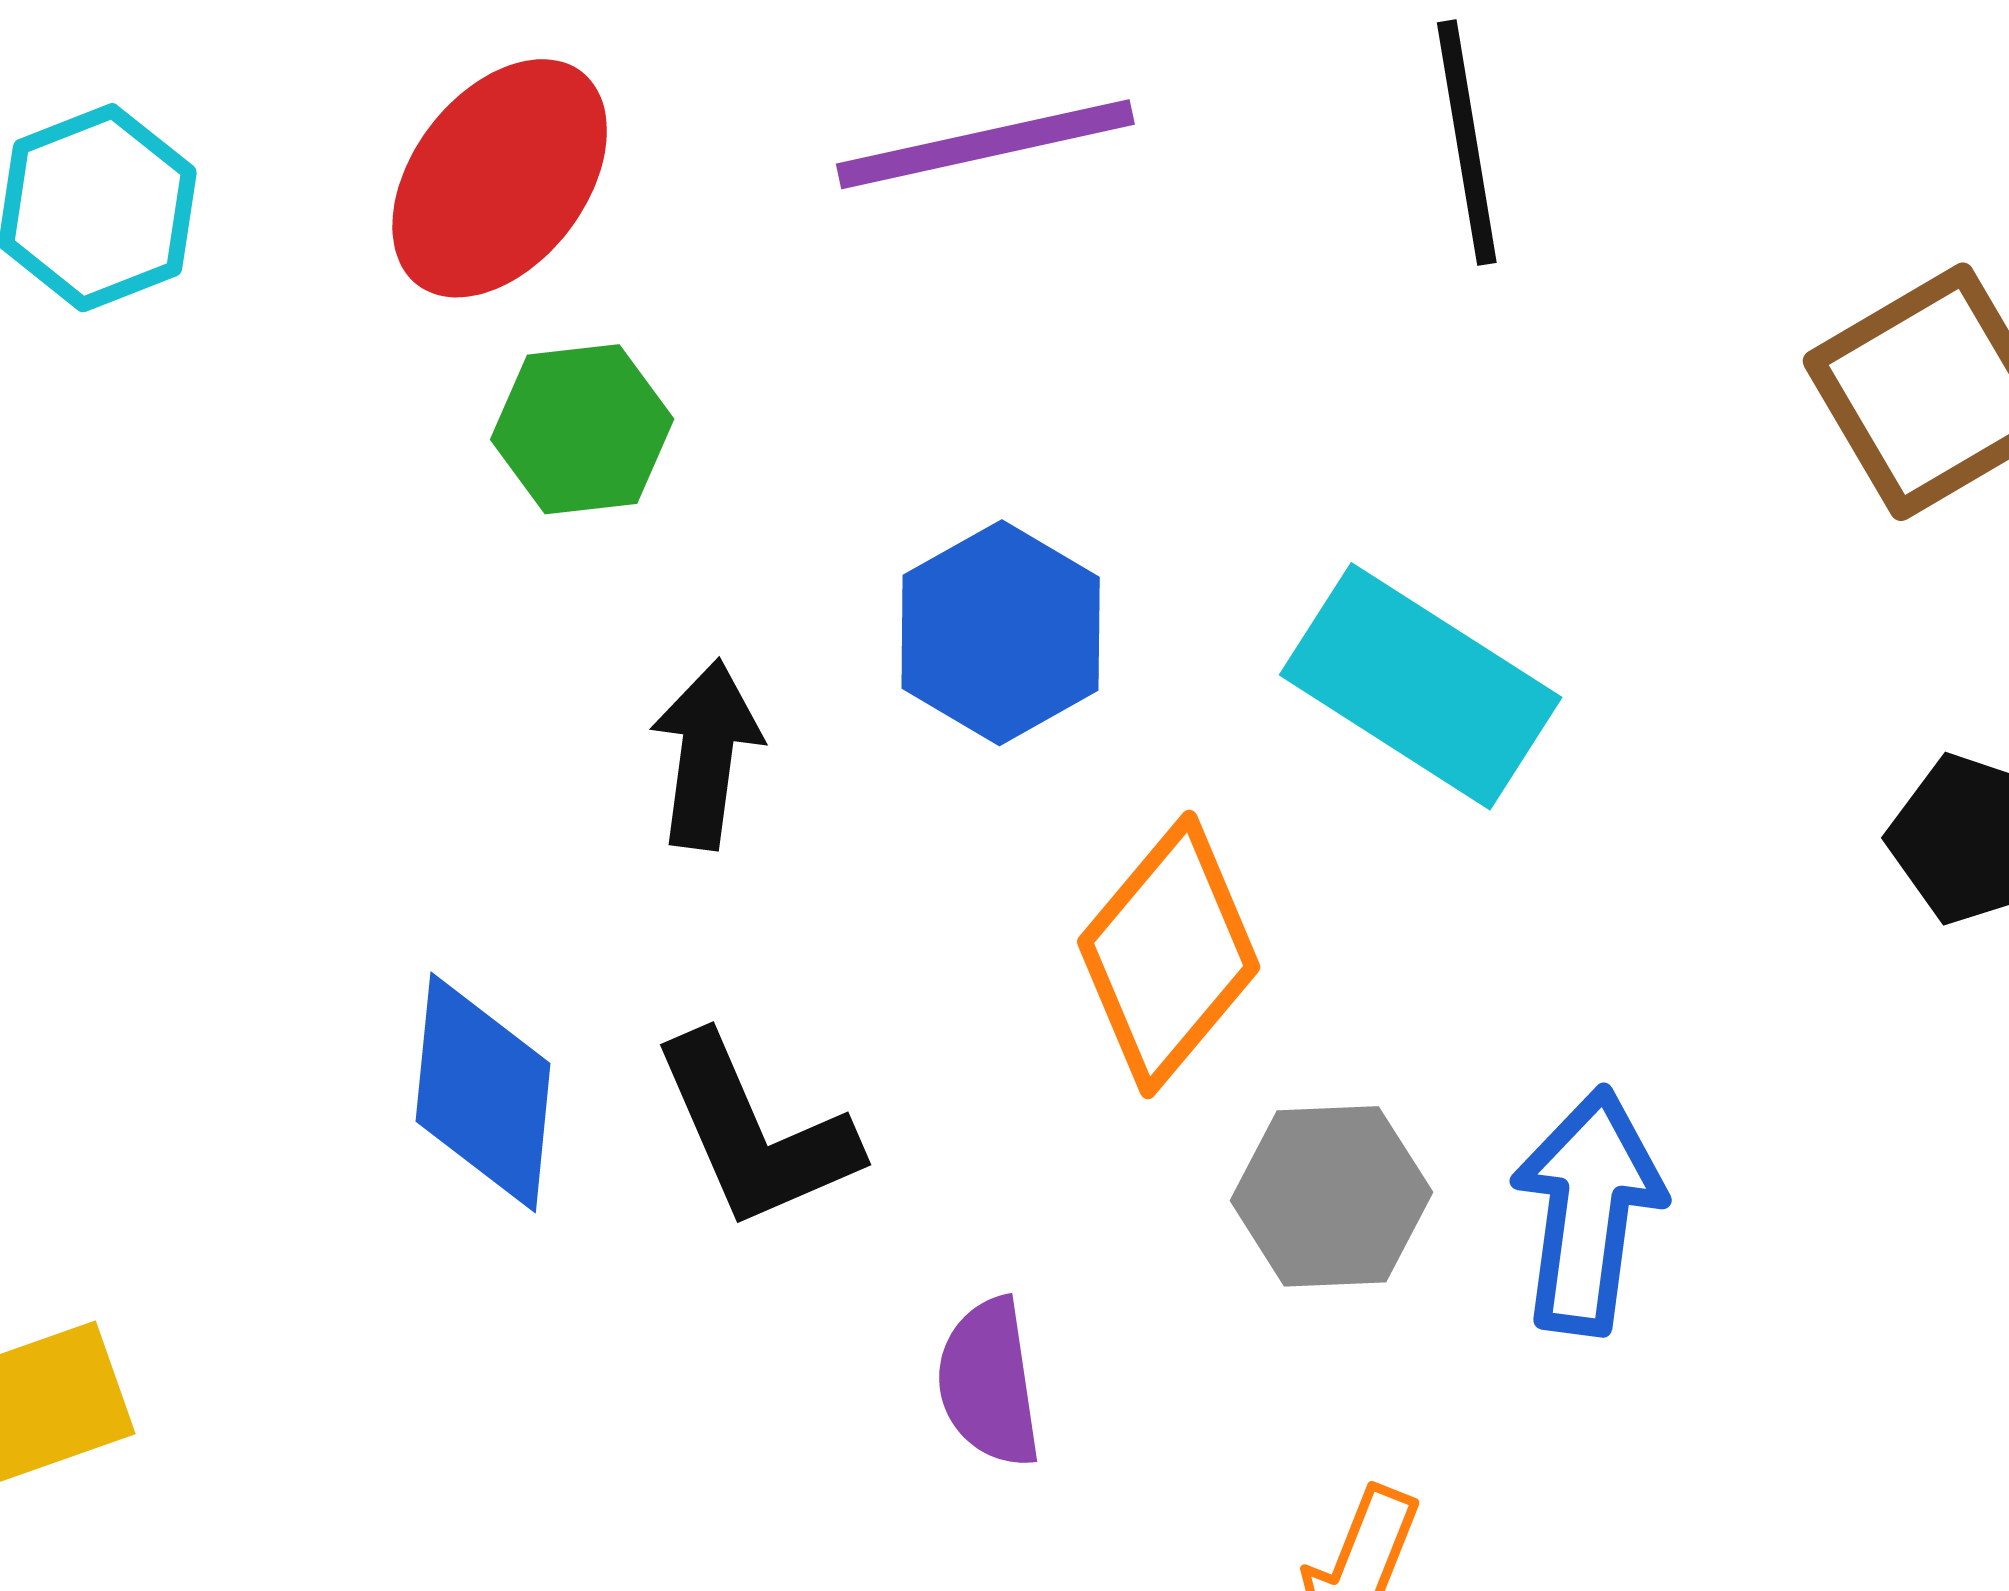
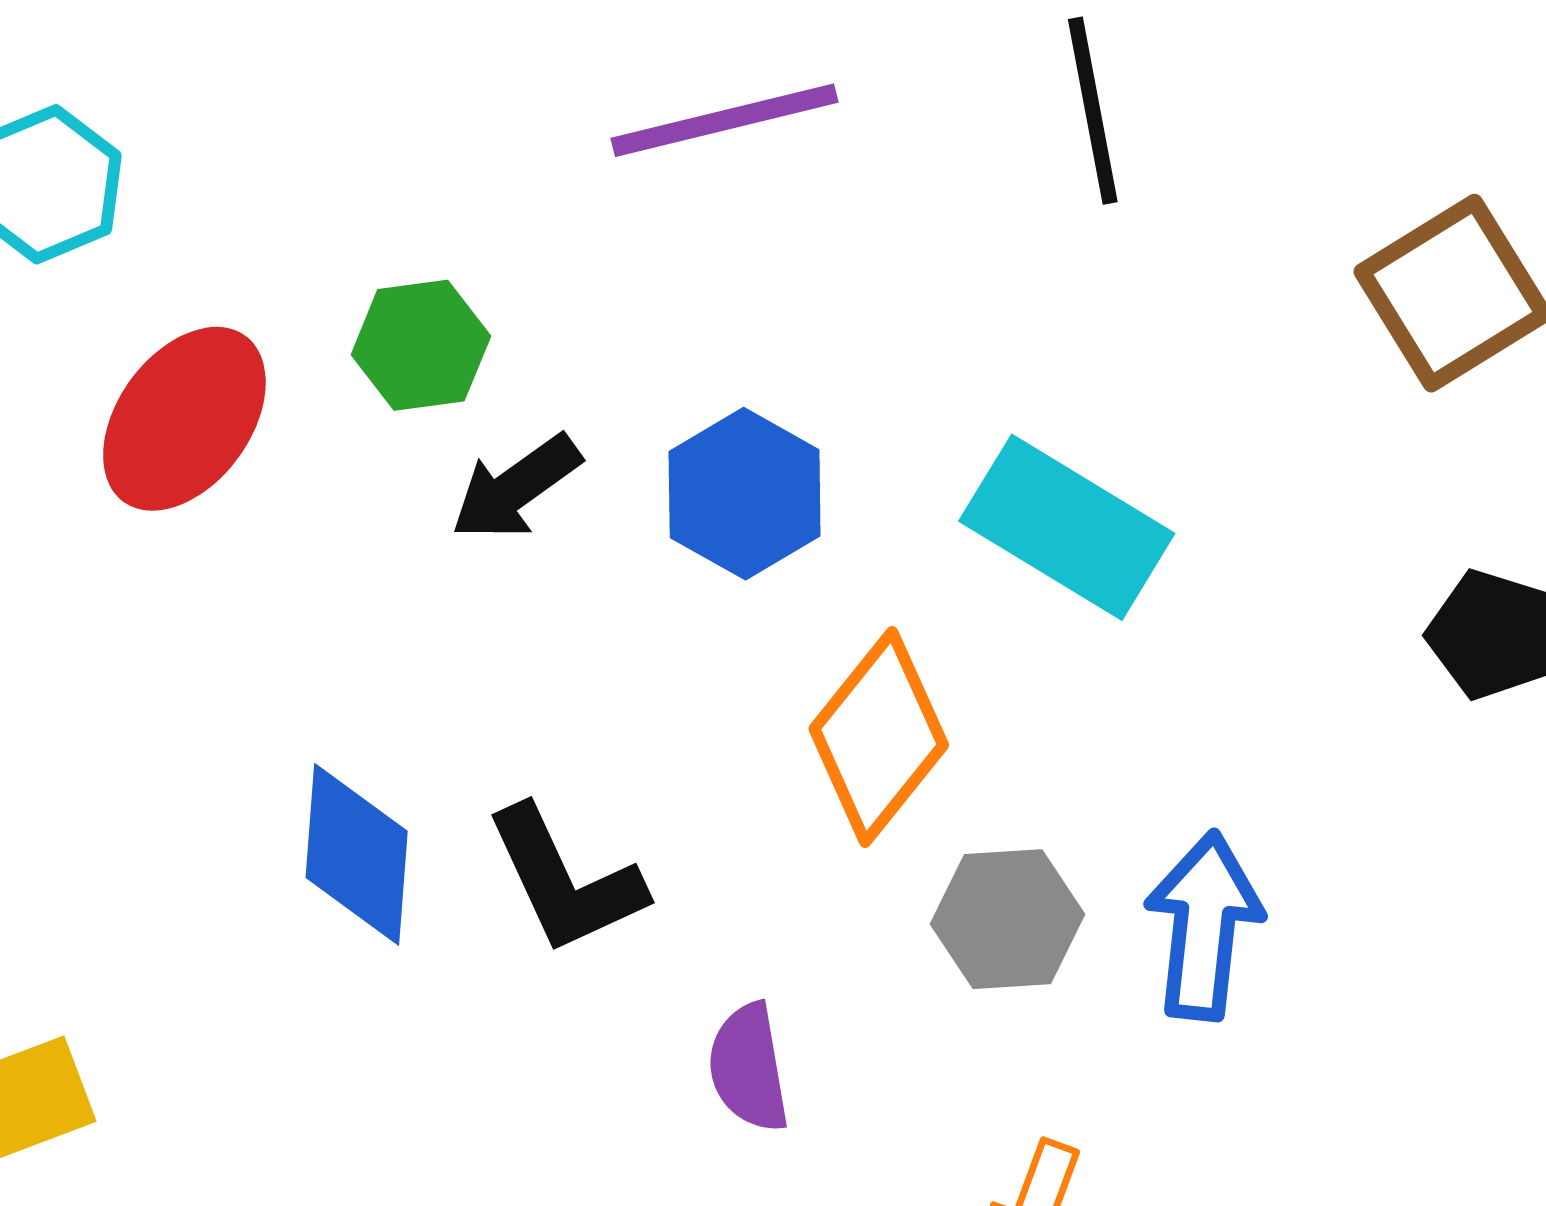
red ellipse: (500, 178) -> (184, 419), moved
black arrow: (706, 754) -> (516, 488), moved, turned -132

